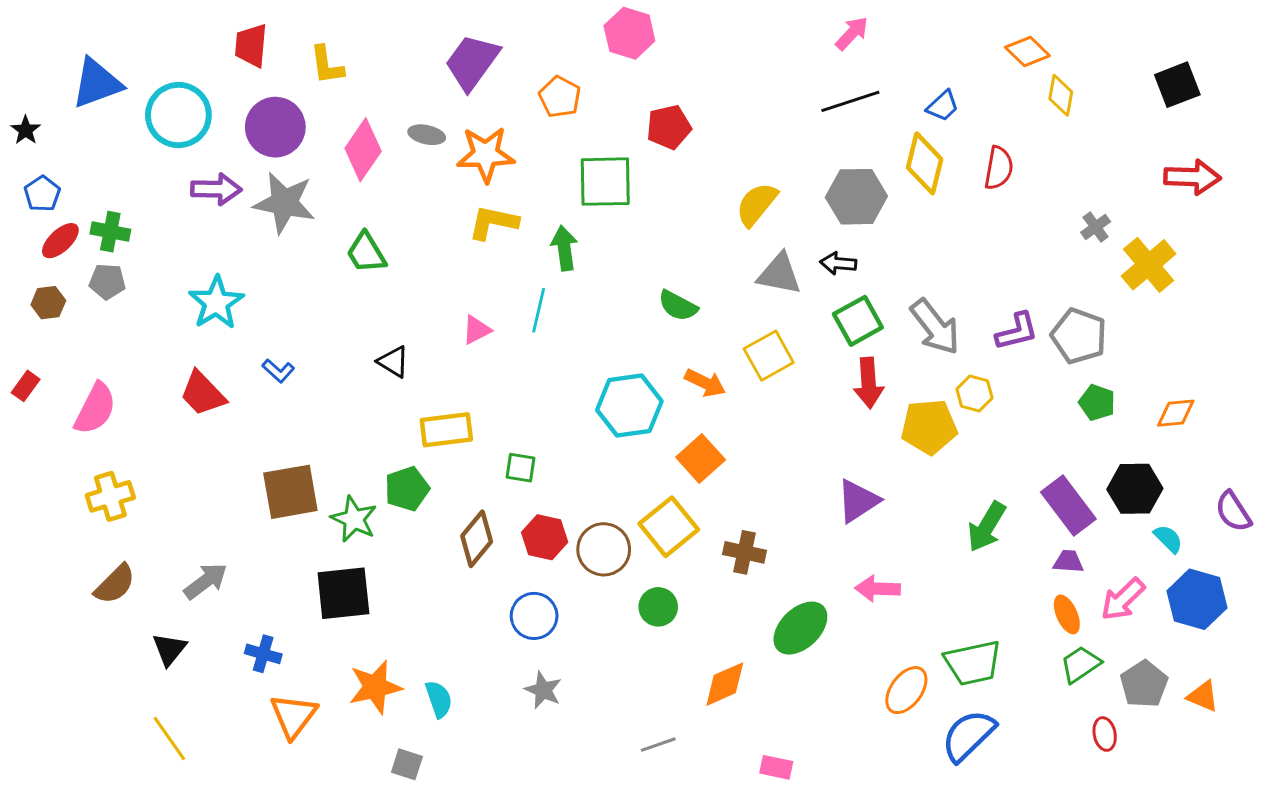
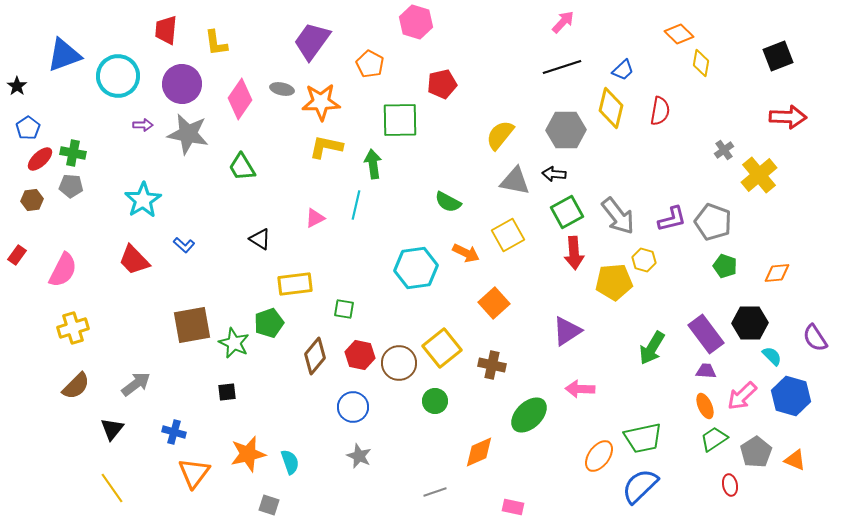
purple arrow: (216, 189) -> (143, 125), size x0.6
orange square: (701, 459) -> (494, 303), moved
black square: (343, 593) -> (227, 392), size x0.5

